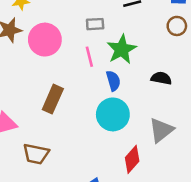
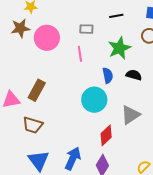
green star: (122, 49) -> (119, 48), moved
blue semicircle: (113, 81) -> (108, 75), moved
brown rectangle: (53, 99) -> (37, 90), moved

